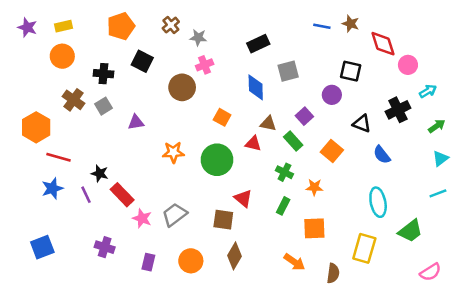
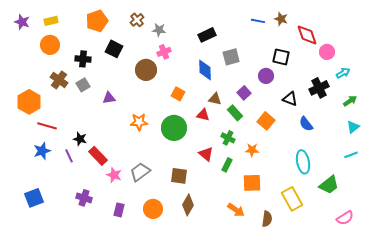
red triangle: (243, 198) -> (206, 154), moved
yellow rectangle: (364, 248) -> (292, 199), turned -45

